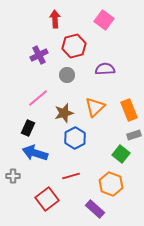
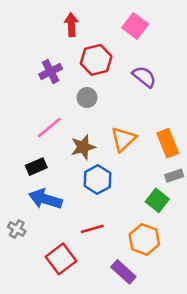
purple semicircle: (105, 69) -> (144, 77), moved, turned 42
black rectangle: (28, 128) -> (36, 167), turned 42
gray cross: (13, 176) -> (17, 229), turned 32

